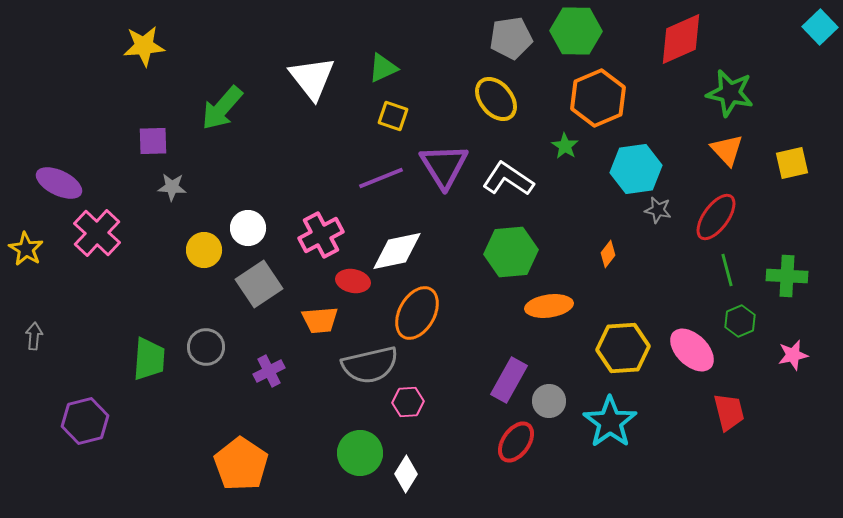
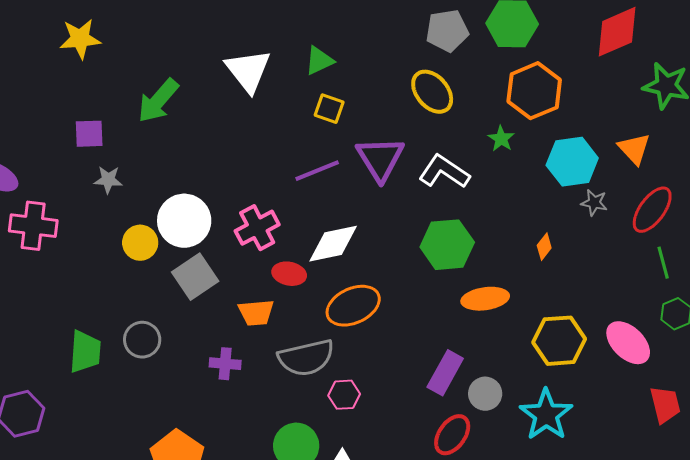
orange triangle: (727, 150) -> (634, 149), moved
white circle: (248, 228) -> (184, 221), size x1.5
pink cross: (97, 233) -> (33, 226), turned -36
orange ellipse: (417, 313) -> (353, 306), turned 36
purple cross: (269, 371) -> (225, 364), moved, turned 32

